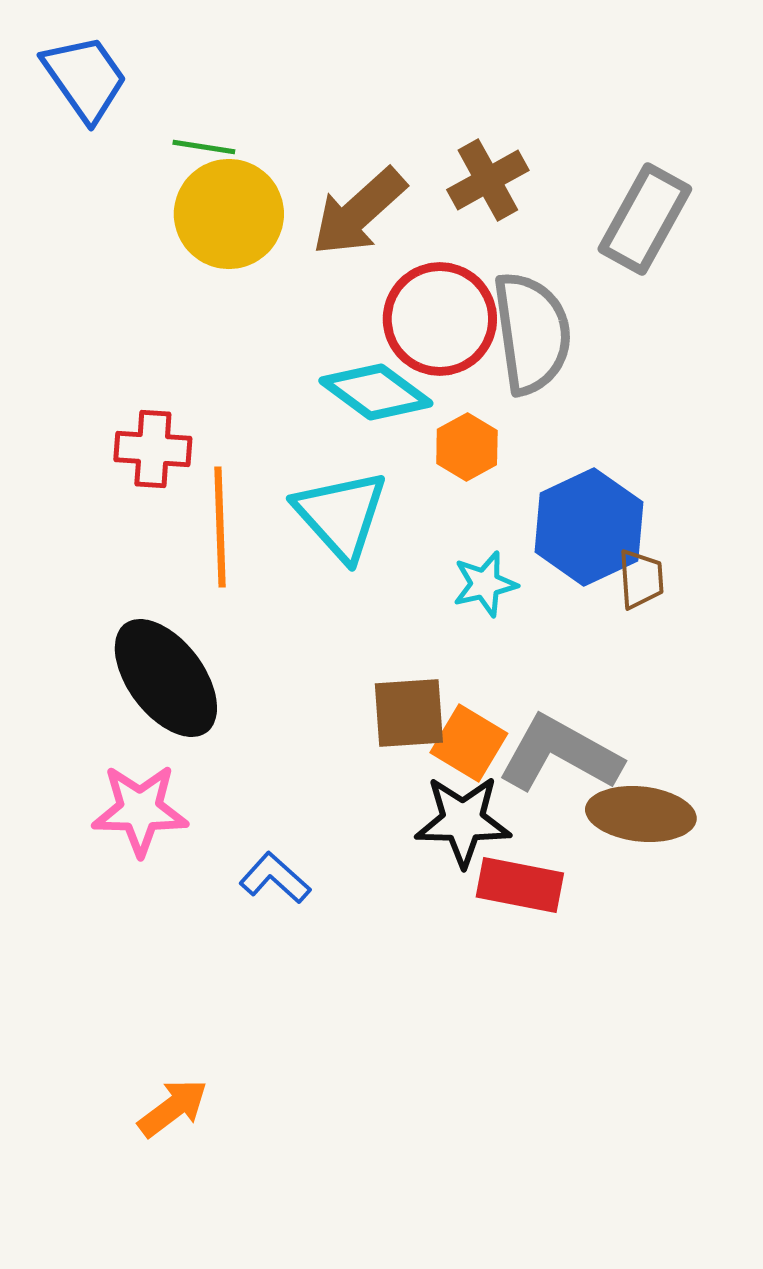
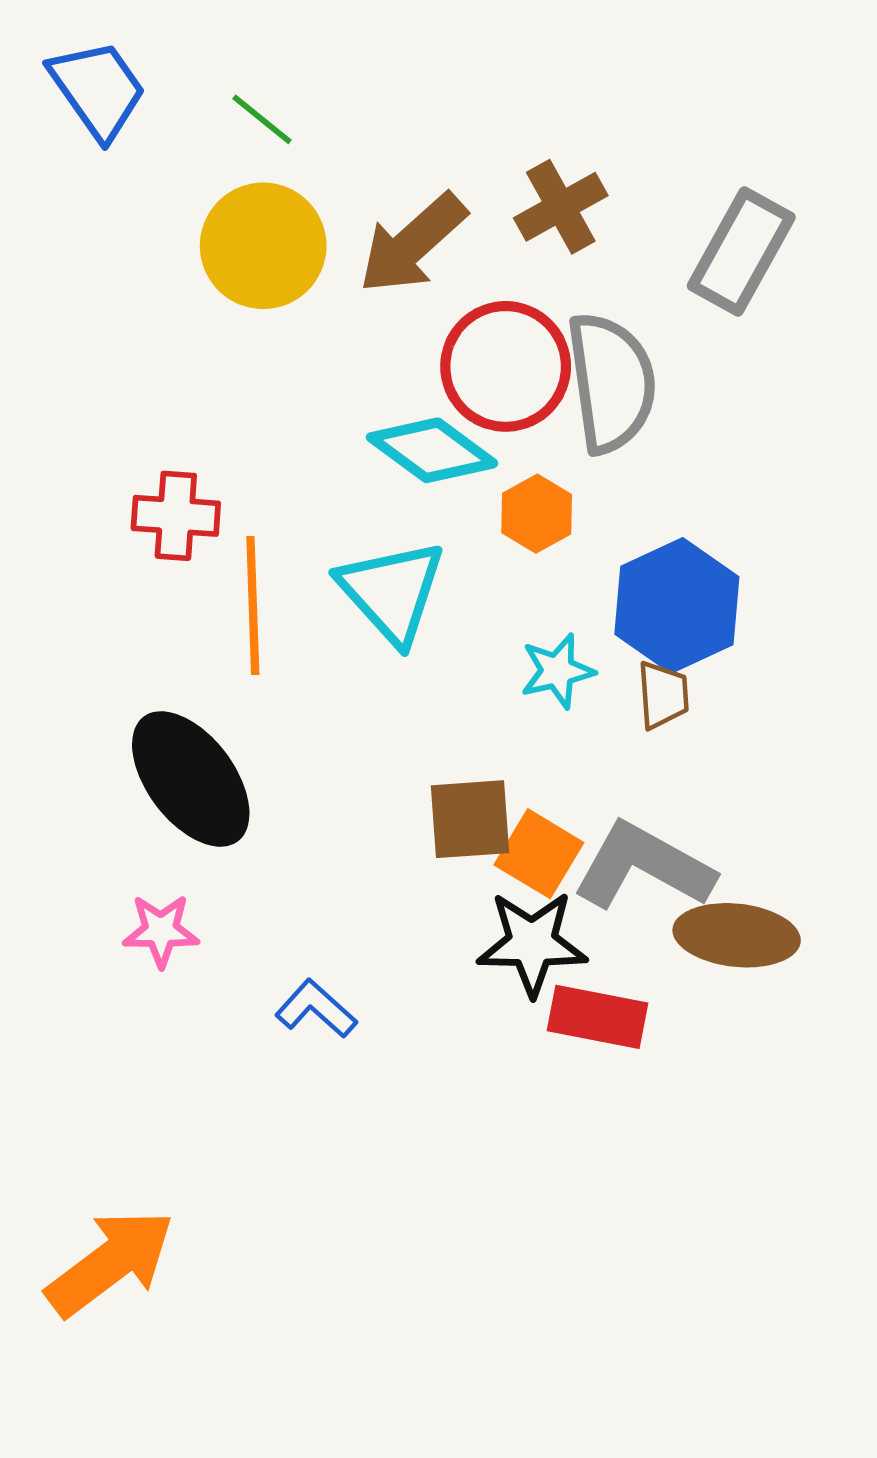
green line: (204, 147) -> (262, 119), moved, turned 30
brown trapezoid: (641, 579) -> (663, 695), moved
pink star: (140, 810) -> (161, 931), size x0.7
orange arrow: (173, 1108) -> (110, 1263), moved, size x1.6

